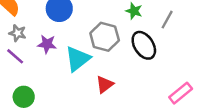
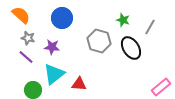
cyan triangle: (78, 59) -> (54, 74), moved
red triangle: (105, 85) -> (79, 84), moved, turned 42

